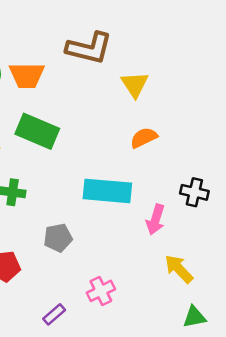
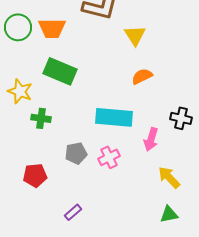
pink cross: (101, 291) -> (109, 157), moved
green triangle: (194, 317) -> (169, 214), moved

